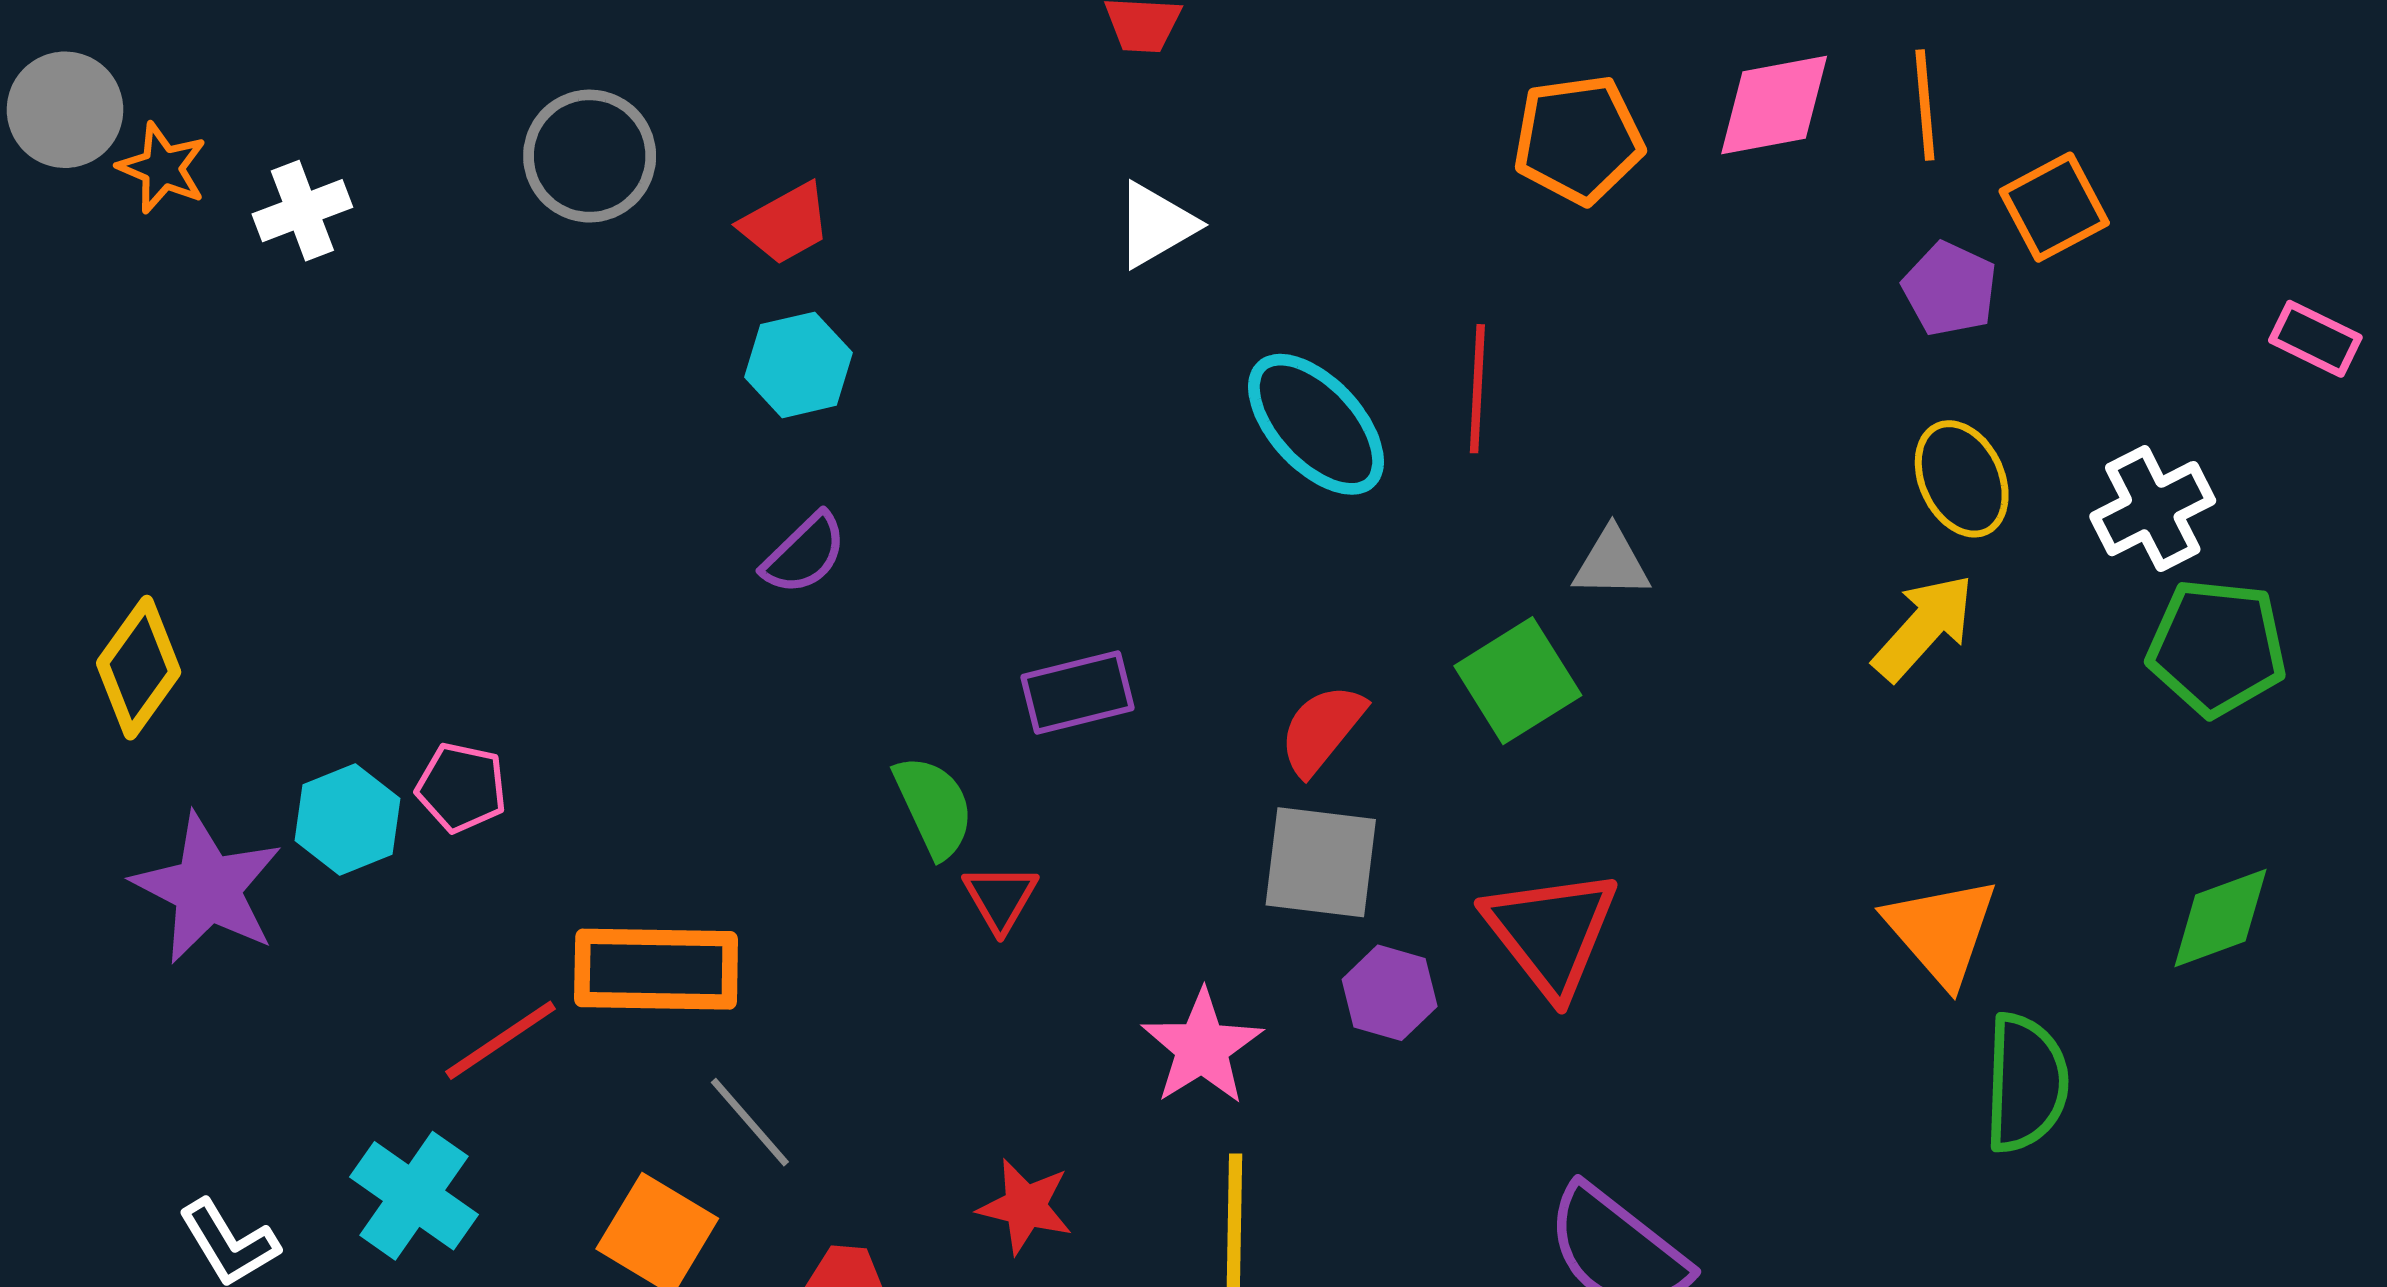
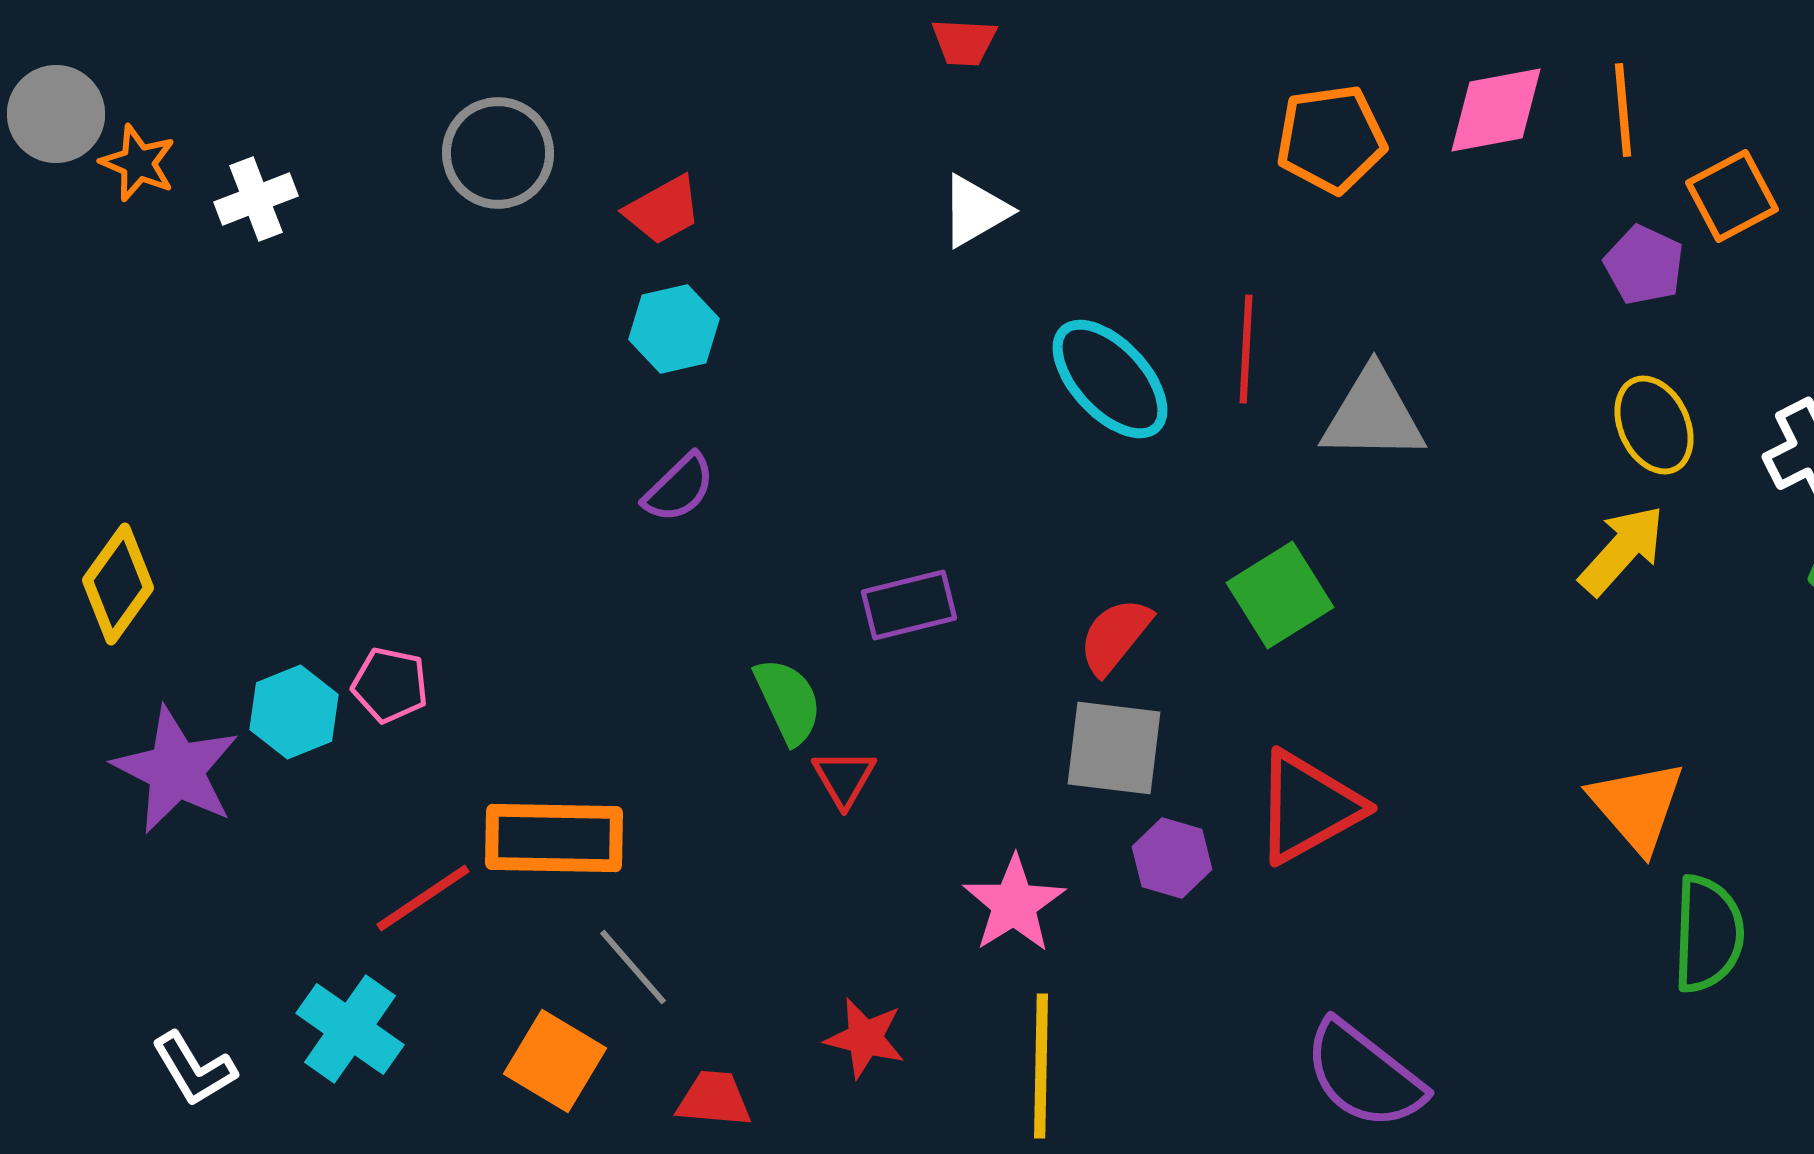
gray triangle: (1612, 563) -> (1373, 415), moved, size x1.6
red triangle: (1551, 932) -> (1308, 807), turned 39

